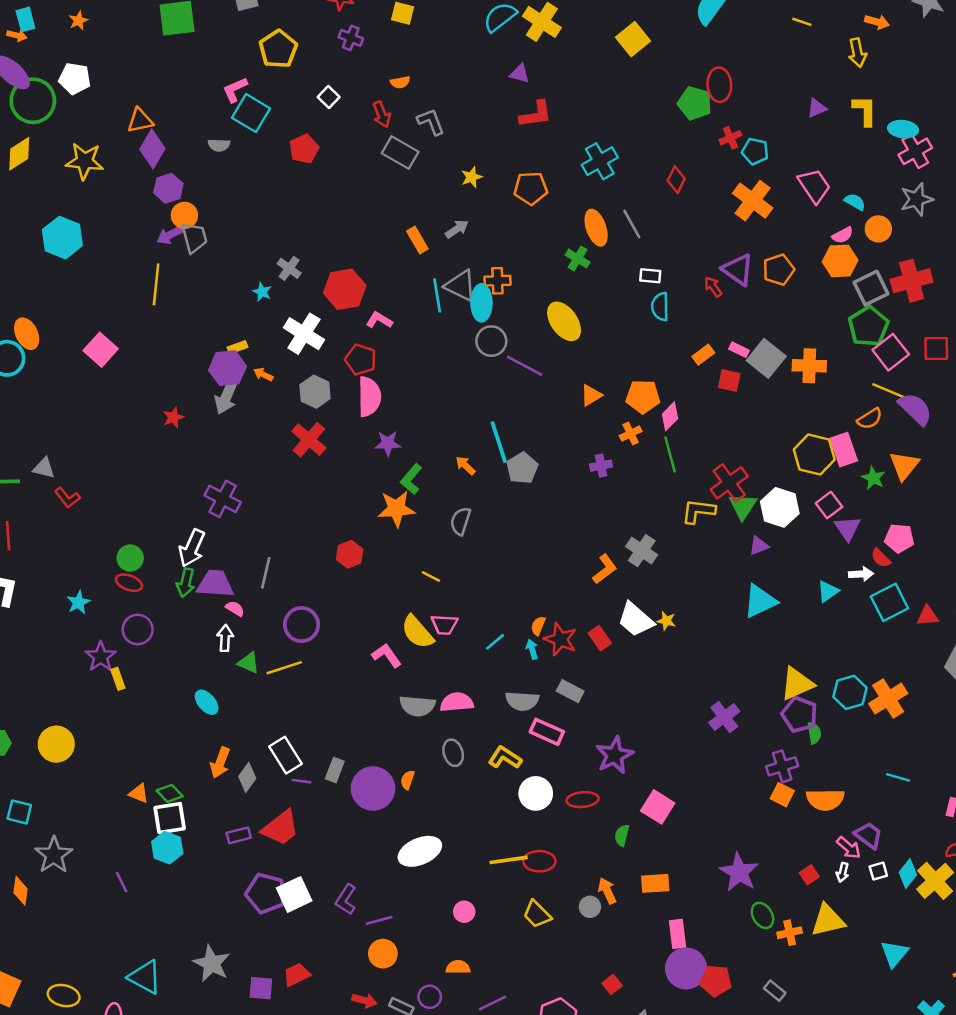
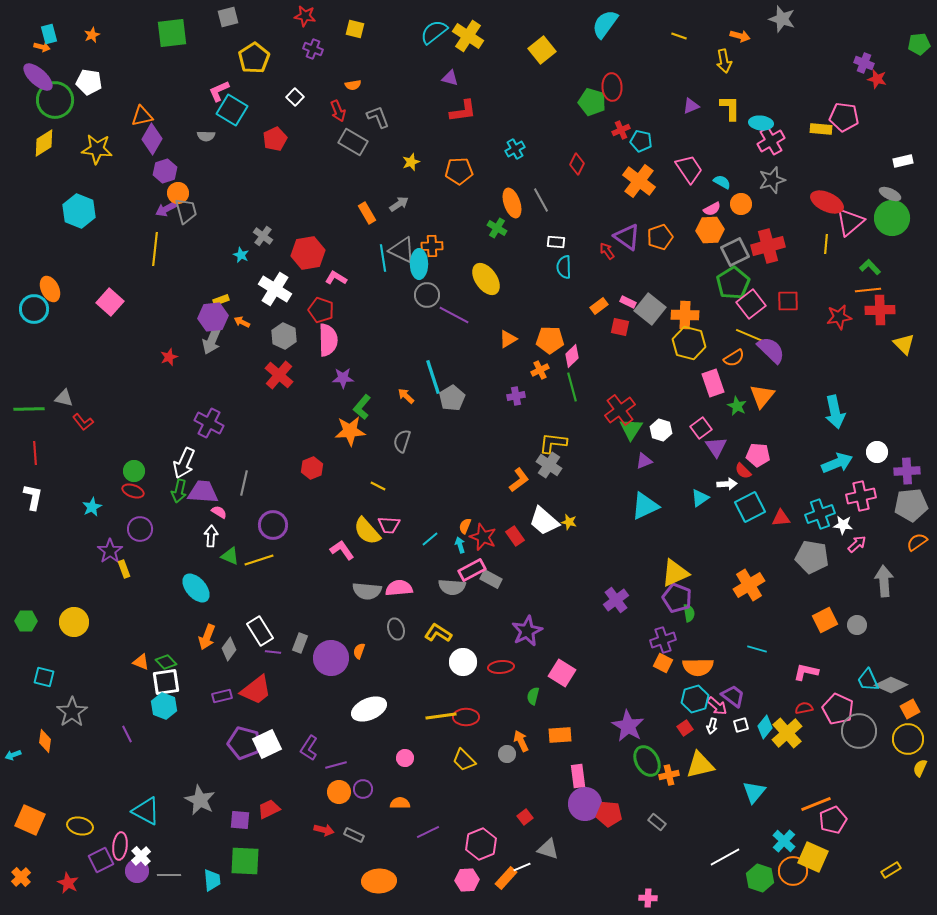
cyan cross: (600, 161) -> (515, 149), size x0.7
yellow hexagon: (814, 454) -> (689, 343), moved
white hexagon: (780, 507) -> (661, 430), size x0.7
yellow L-shape: (698, 511) -> (553, 443), moved
cyan hexagon: (850, 692) -> (695, 699), moved
cyan ellipse: (207, 702) -> (196, 588), size x1.4
pink rectangle: (547, 732) -> (472, 570), moved, turned -52
green ellipse: (762, 915) -> (647, 761), size x1.4
purple circle: (430, 997) -> (363, 789), moved

